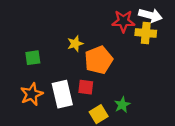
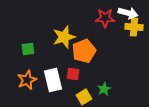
yellow cross: (146, 33) -> (134, 27), moved
yellow star: (75, 44) -> (64, 37), size x1.6

